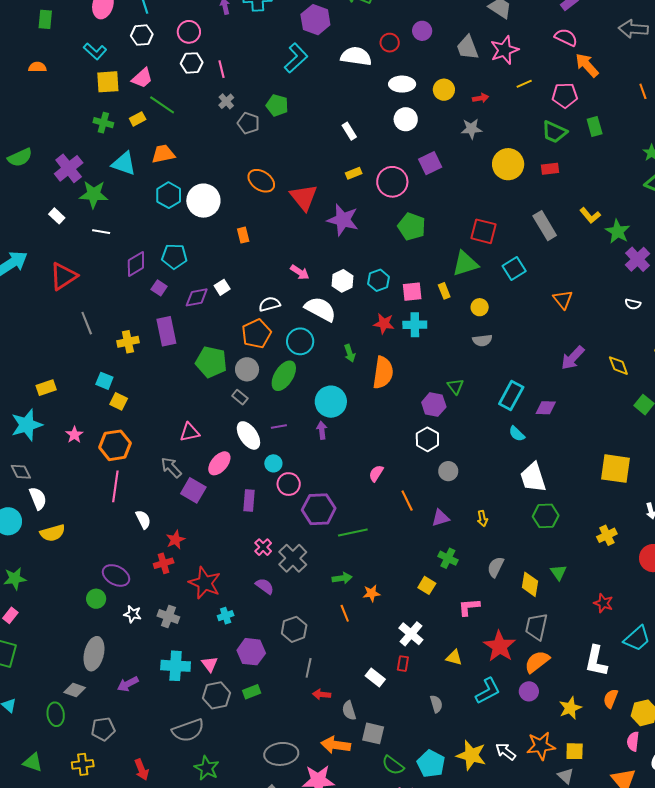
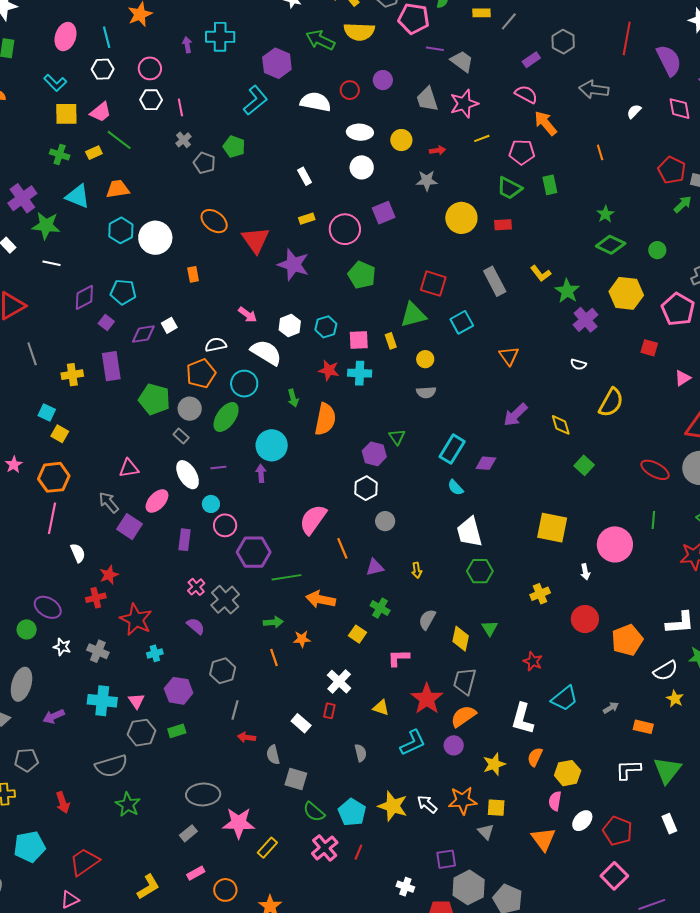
pink semicircle: (376, 473) -> (313, 519), size x1.8
orange arrow: (336, 745) -> (321, 600), moved

